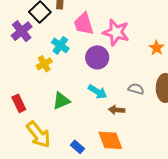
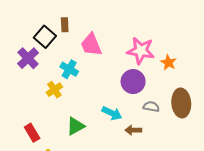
pink star: (116, 32) -> (141, 51), moved
purple circle: (97, 57) -> (133, 82), moved

